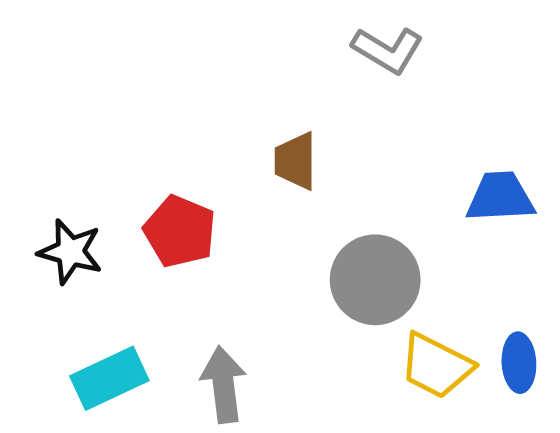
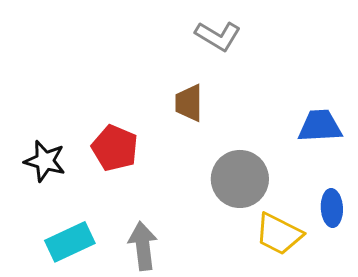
gray L-shape: (388, 50) -> (218, 36), moved
blue ellipse: (519, 363) -> (332, 208), moved

